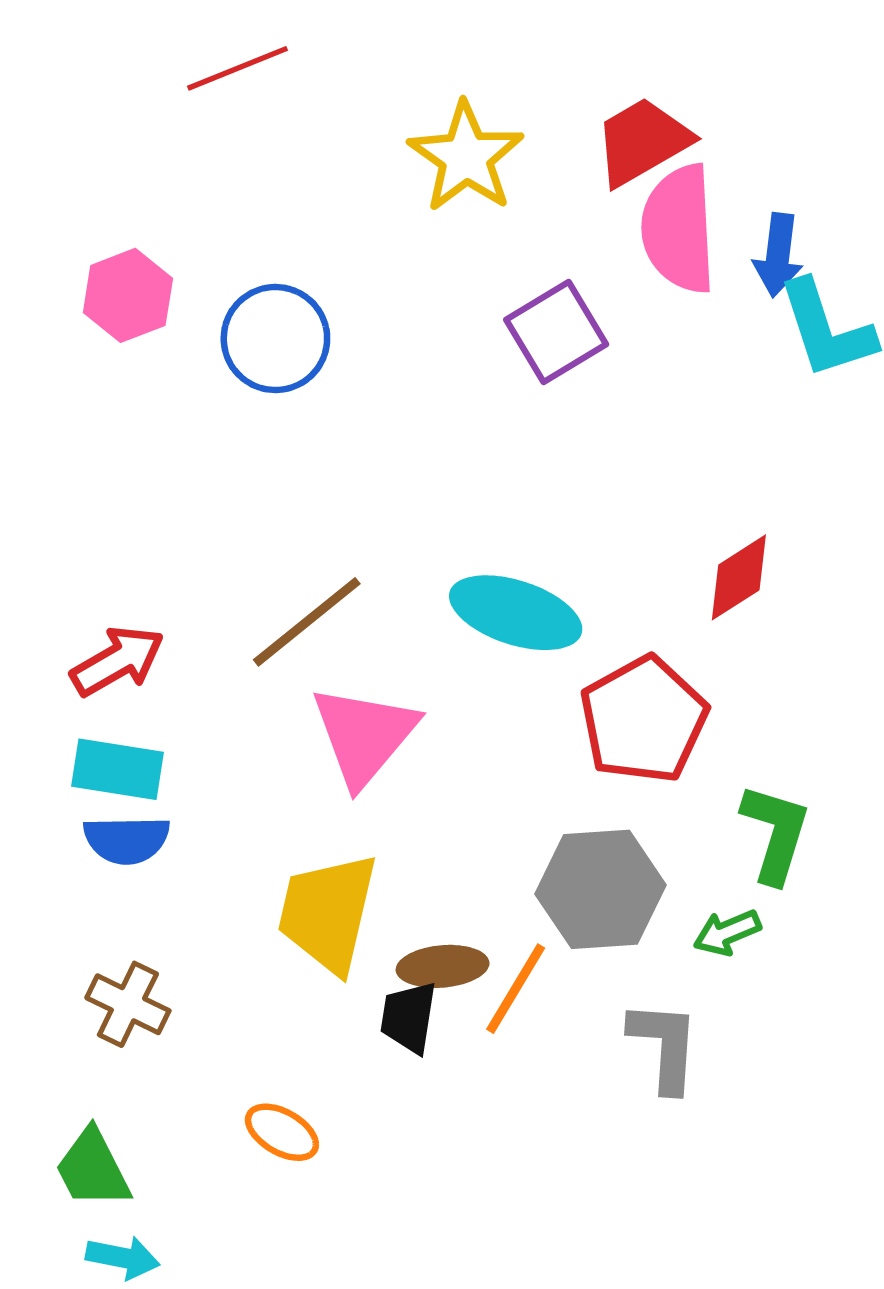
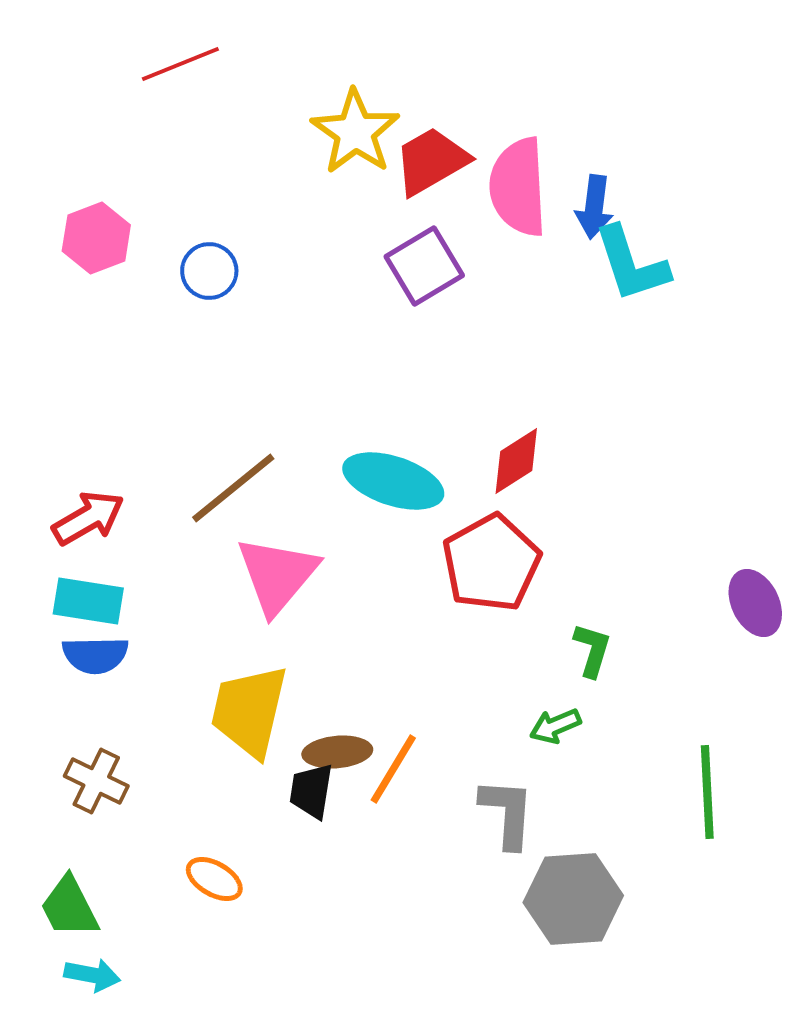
red trapezoid: (642, 141) -> (431, 161), moved
blue circle: (275, 339) -> (209, 271), size x0.7
red diamond: (739, 577) -> (516, 461), moved
green L-shape: (775, 833) -> (592, 650), size x0.7
gray hexagon: (600, 889) -> (573, 899), moved

